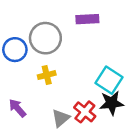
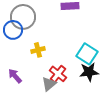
gray circle: (45, 38) -> (23, 17), moved
red cross: (85, 112) -> (58, 74), moved

